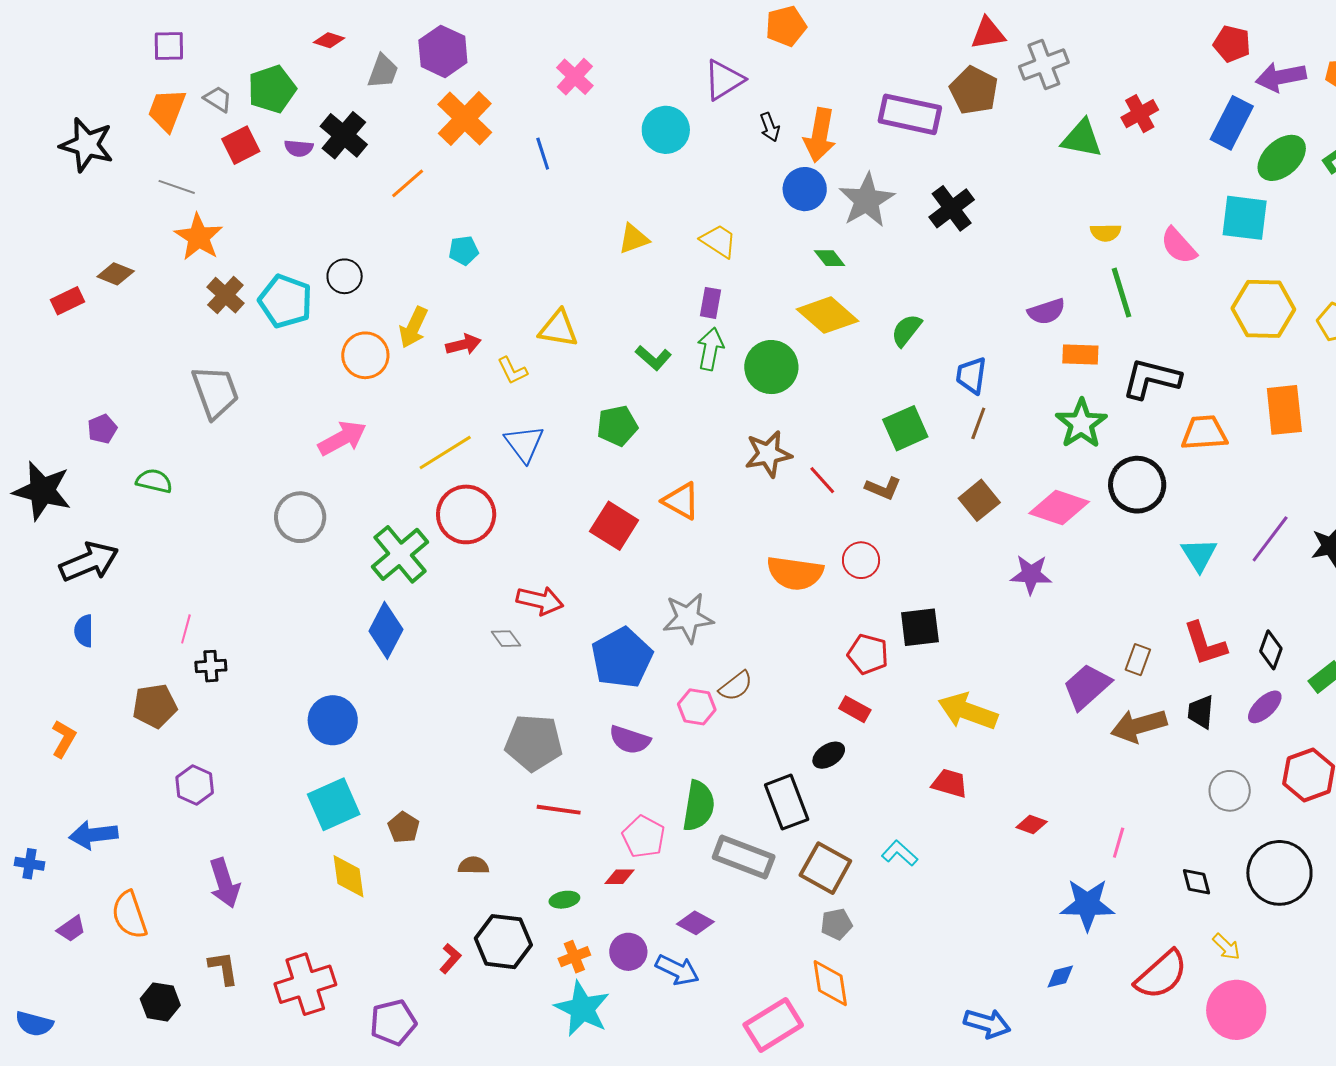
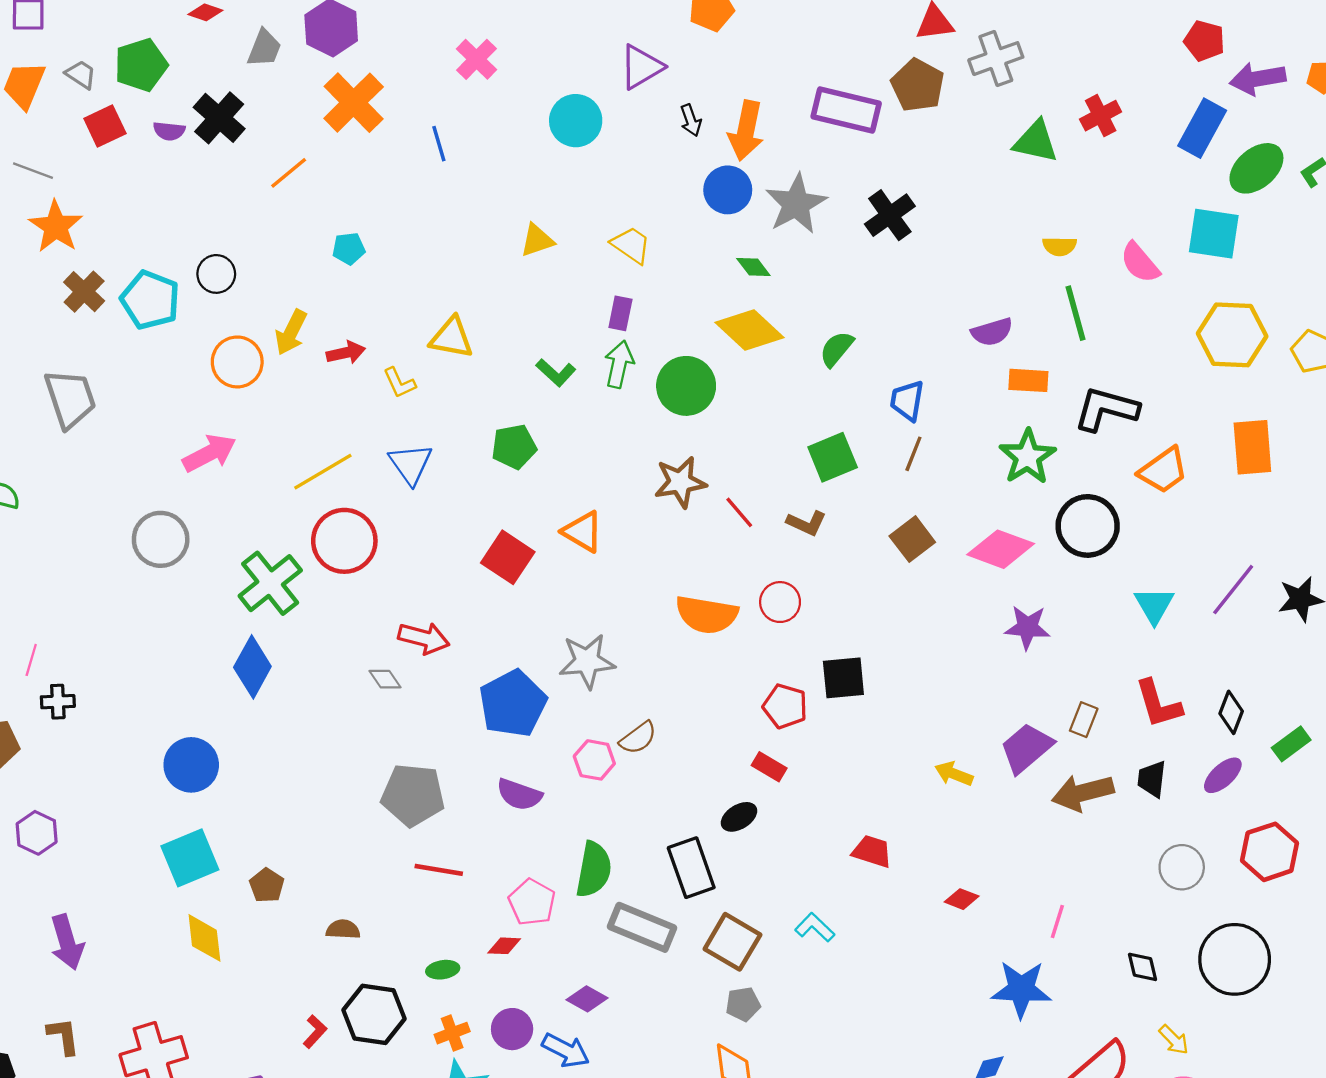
orange trapezoid: (1204, 433) -> (1163, 470), turned 147
purple star: (1031, 574) -> (1027, 627), moved
yellow arrow: (968, 711) -> (954, 774), moved, size x0.6

